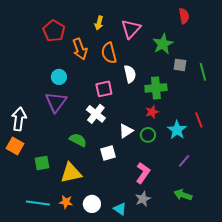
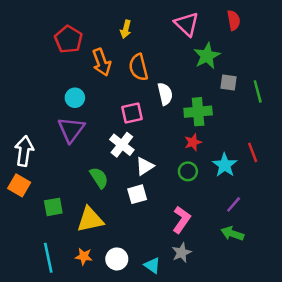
pink triangle: (131, 29) -> (187, 24), moved, turned -30
white triangle: (126, 131) -> (145, 166), moved
green semicircle: (78, 140) -> (99, 178), turned 30
green arrow: (183, 195) -> (232, 234), moved
cyan line: (38, 203) -> (48, 258), turned 70

